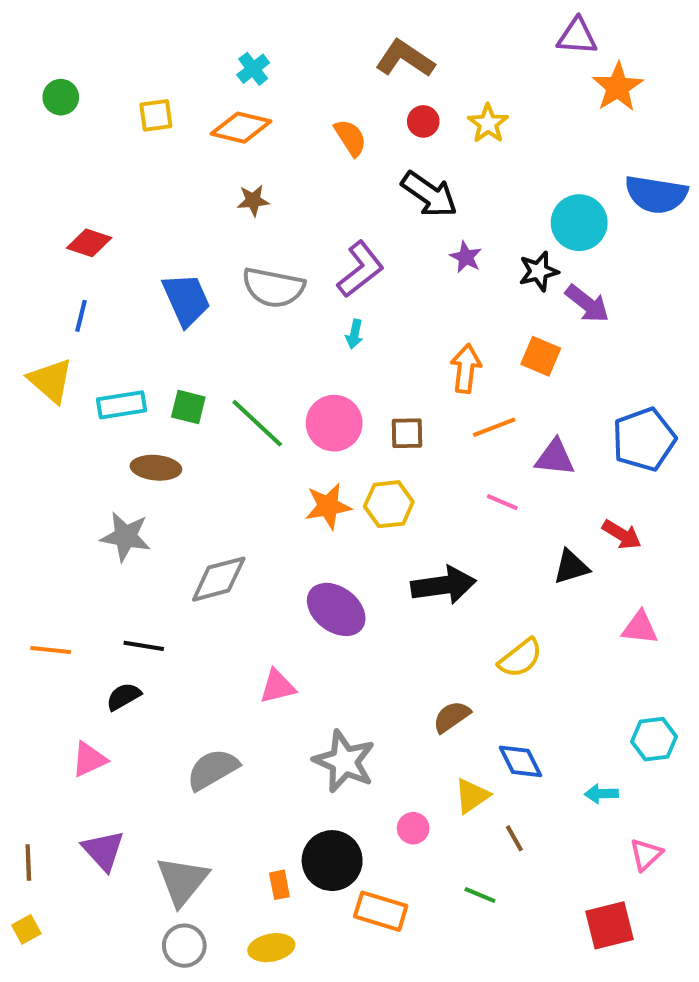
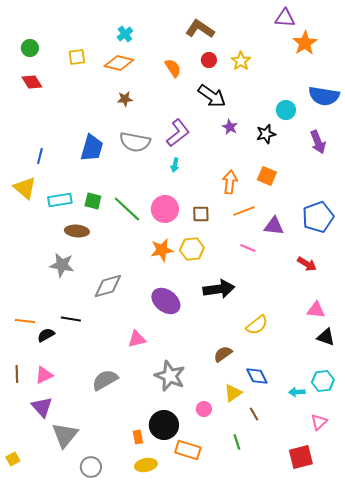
cyan circle: (579, 223) -> (286, 110), size x0.7
red diamond: (89, 243) -> (32, 82), moved, turned 40
blue trapezoid: (186, 300) -> (92, 148), turned 40
purple arrow: (587, 304) -> (318, 142), moved, turned 30
black triangle: (571, 567) -> (326, 337), moved, turned 36
black semicircle: (124, 697) -> (46, 335), moved
cyan hexagon: (654, 739) -> (323, 381), moved
purple triangle: (103, 850) -> (42, 407), moved
brown line: (28, 863) -> (17, 374), moved
gray triangle: (182, 881) -> (65, 435), moved
green line: (480, 895) -> (237, 442), turned 49
yellow ellipse: (271, 948) -> (146, 465), moved

